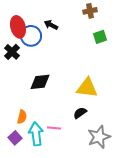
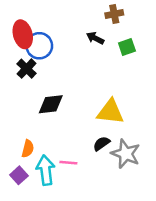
black arrow: (51, 25) -> (95, 38), moved
black cross: (12, 52) -> (27, 69), moved
gray star: (99, 137) -> (126, 154), moved, turned -30

